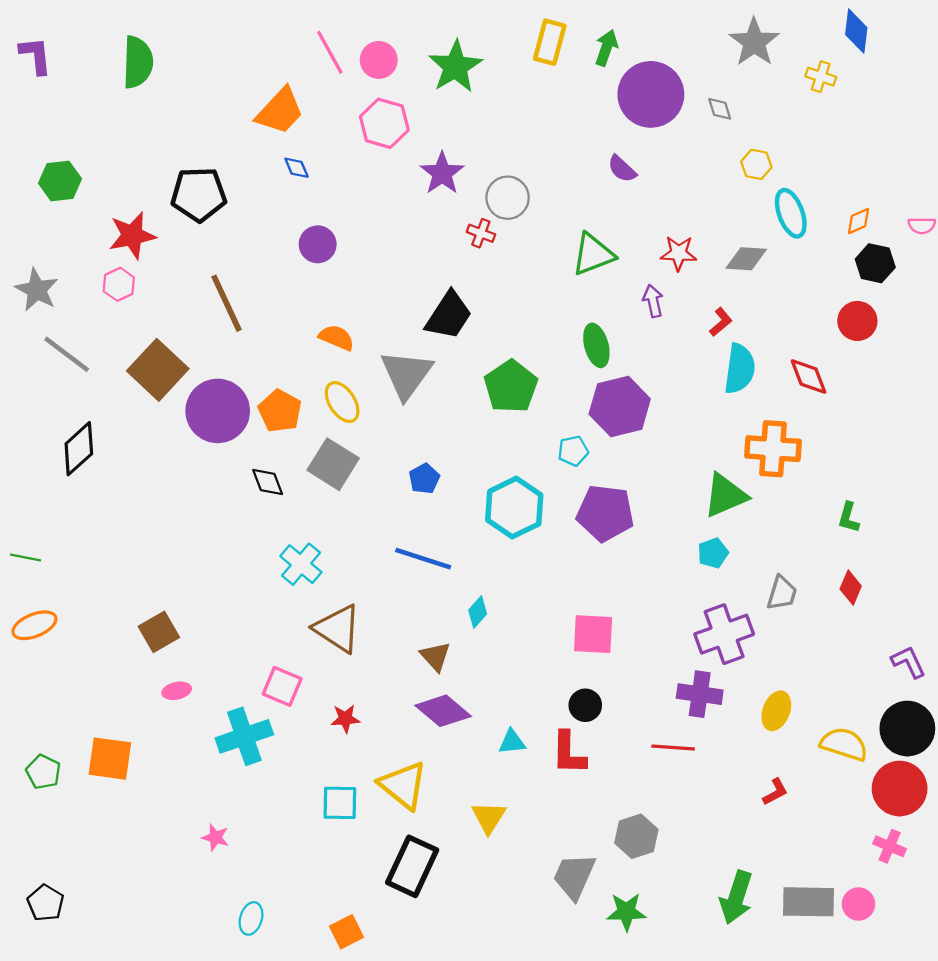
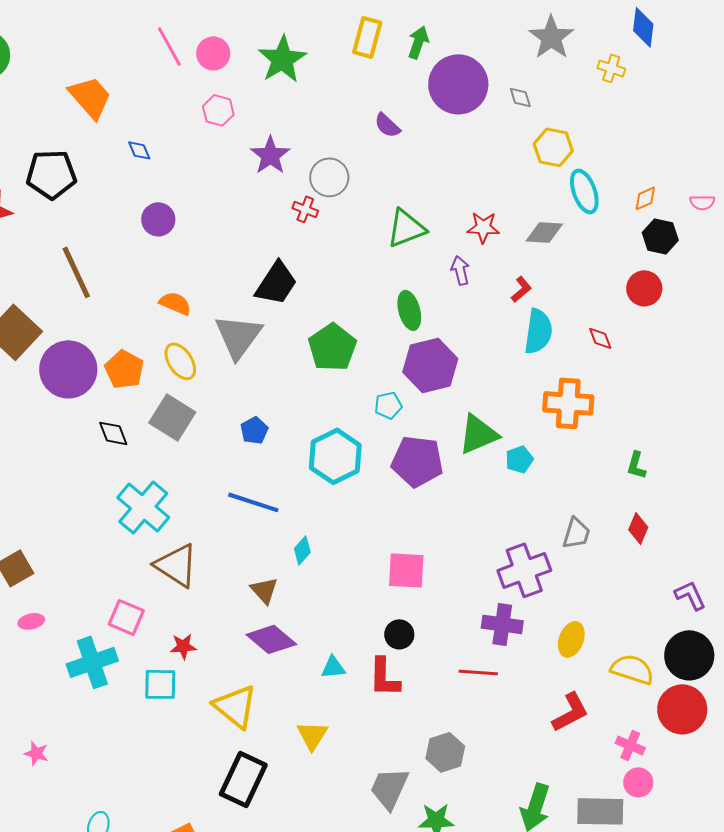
orange trapezoid: (280, 111) -> (90, 97), moved, turned -84
pink hexagon: (384, 123) -> (218, 110), size x0.7
yellow hexagon: (756, 164) -> (553, 147), size x1.4
purple semicircle: (622, 169) -> (387, 125), moved
red diamond: (809, 376) -> (600, 338), size x0.7
green triangle: (725, 495) -> (478, 434), moved
cyan pentagon: (713, 553) -> (519, 459), moved
cyan cross: (301, 564) -> (143, 507), size x1.4
red L-shape: (775, 792) -> (570, 712), size x1.6
cyan square: (340, 803) -> (160, 684), moved
pink star: (215, 837) -> (36, 753), moved
pink cross: (890, 846) -> (630, 745), moved
pink circle: (858, 904) -> (638, 782), moved

